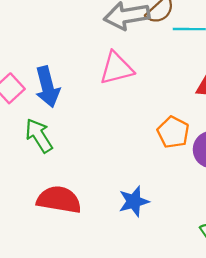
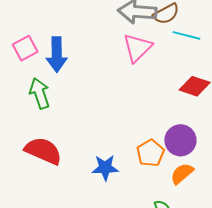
pink triangle: (116, 68) -> (137, 48), moved, turned -44
orange pentagon: (173, 132) -> (150, 153), moved

